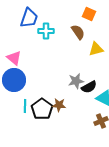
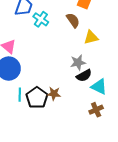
cyan cross: (46, 31) -> (41, 19), turned 35
gray star: (76, 81) -> (78, 62), moved

